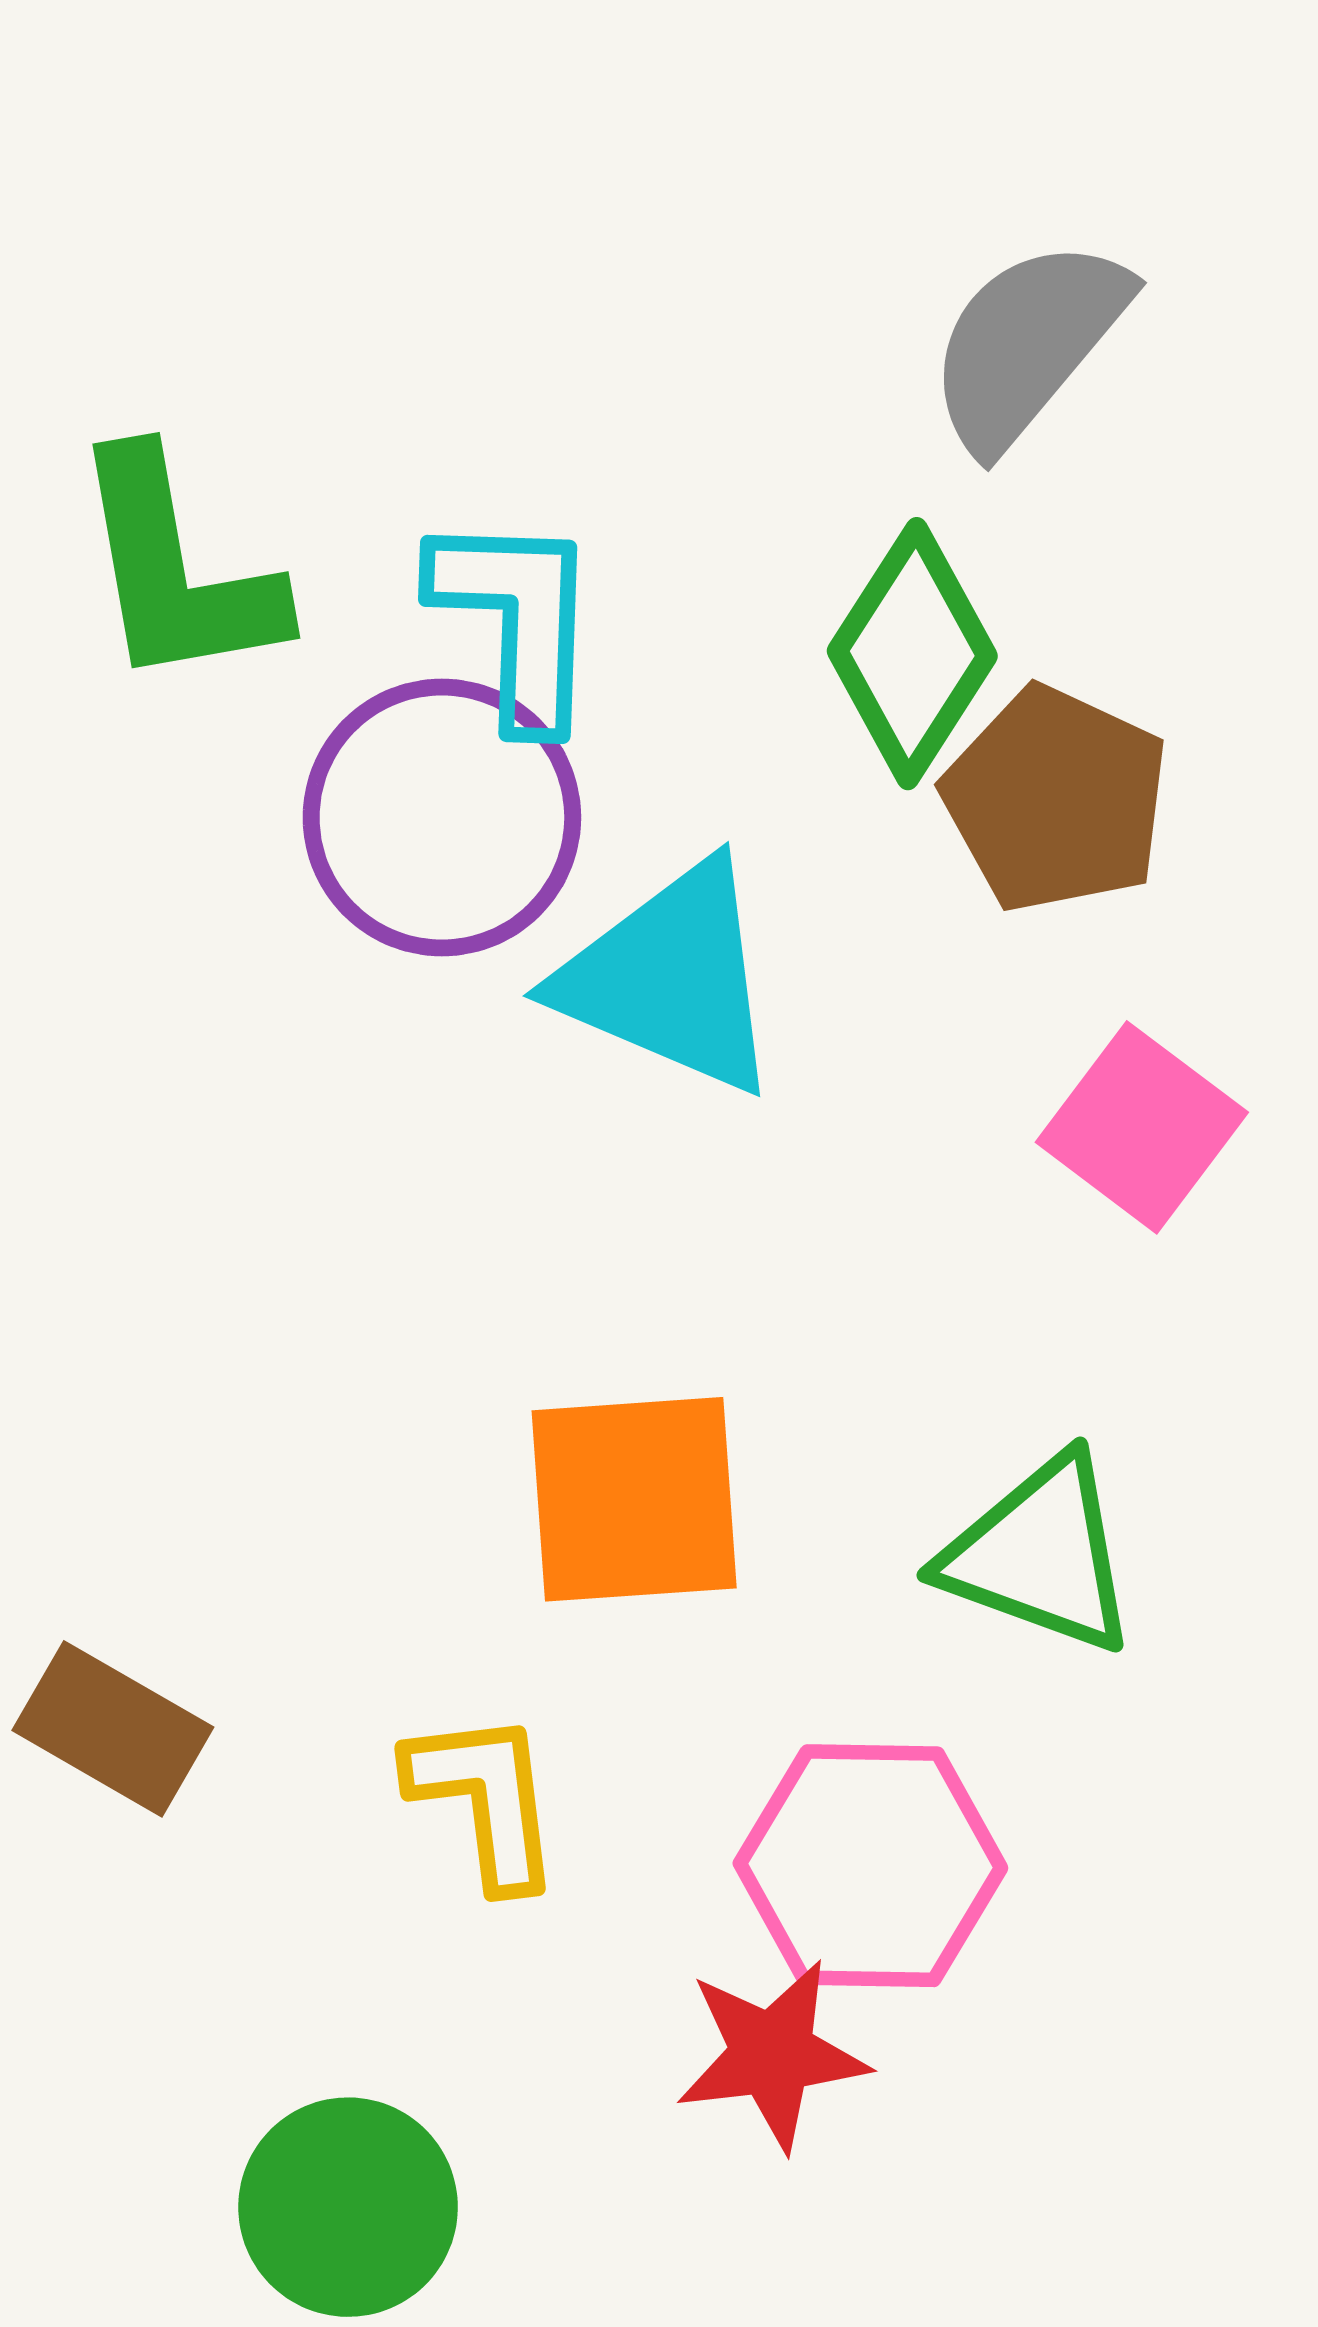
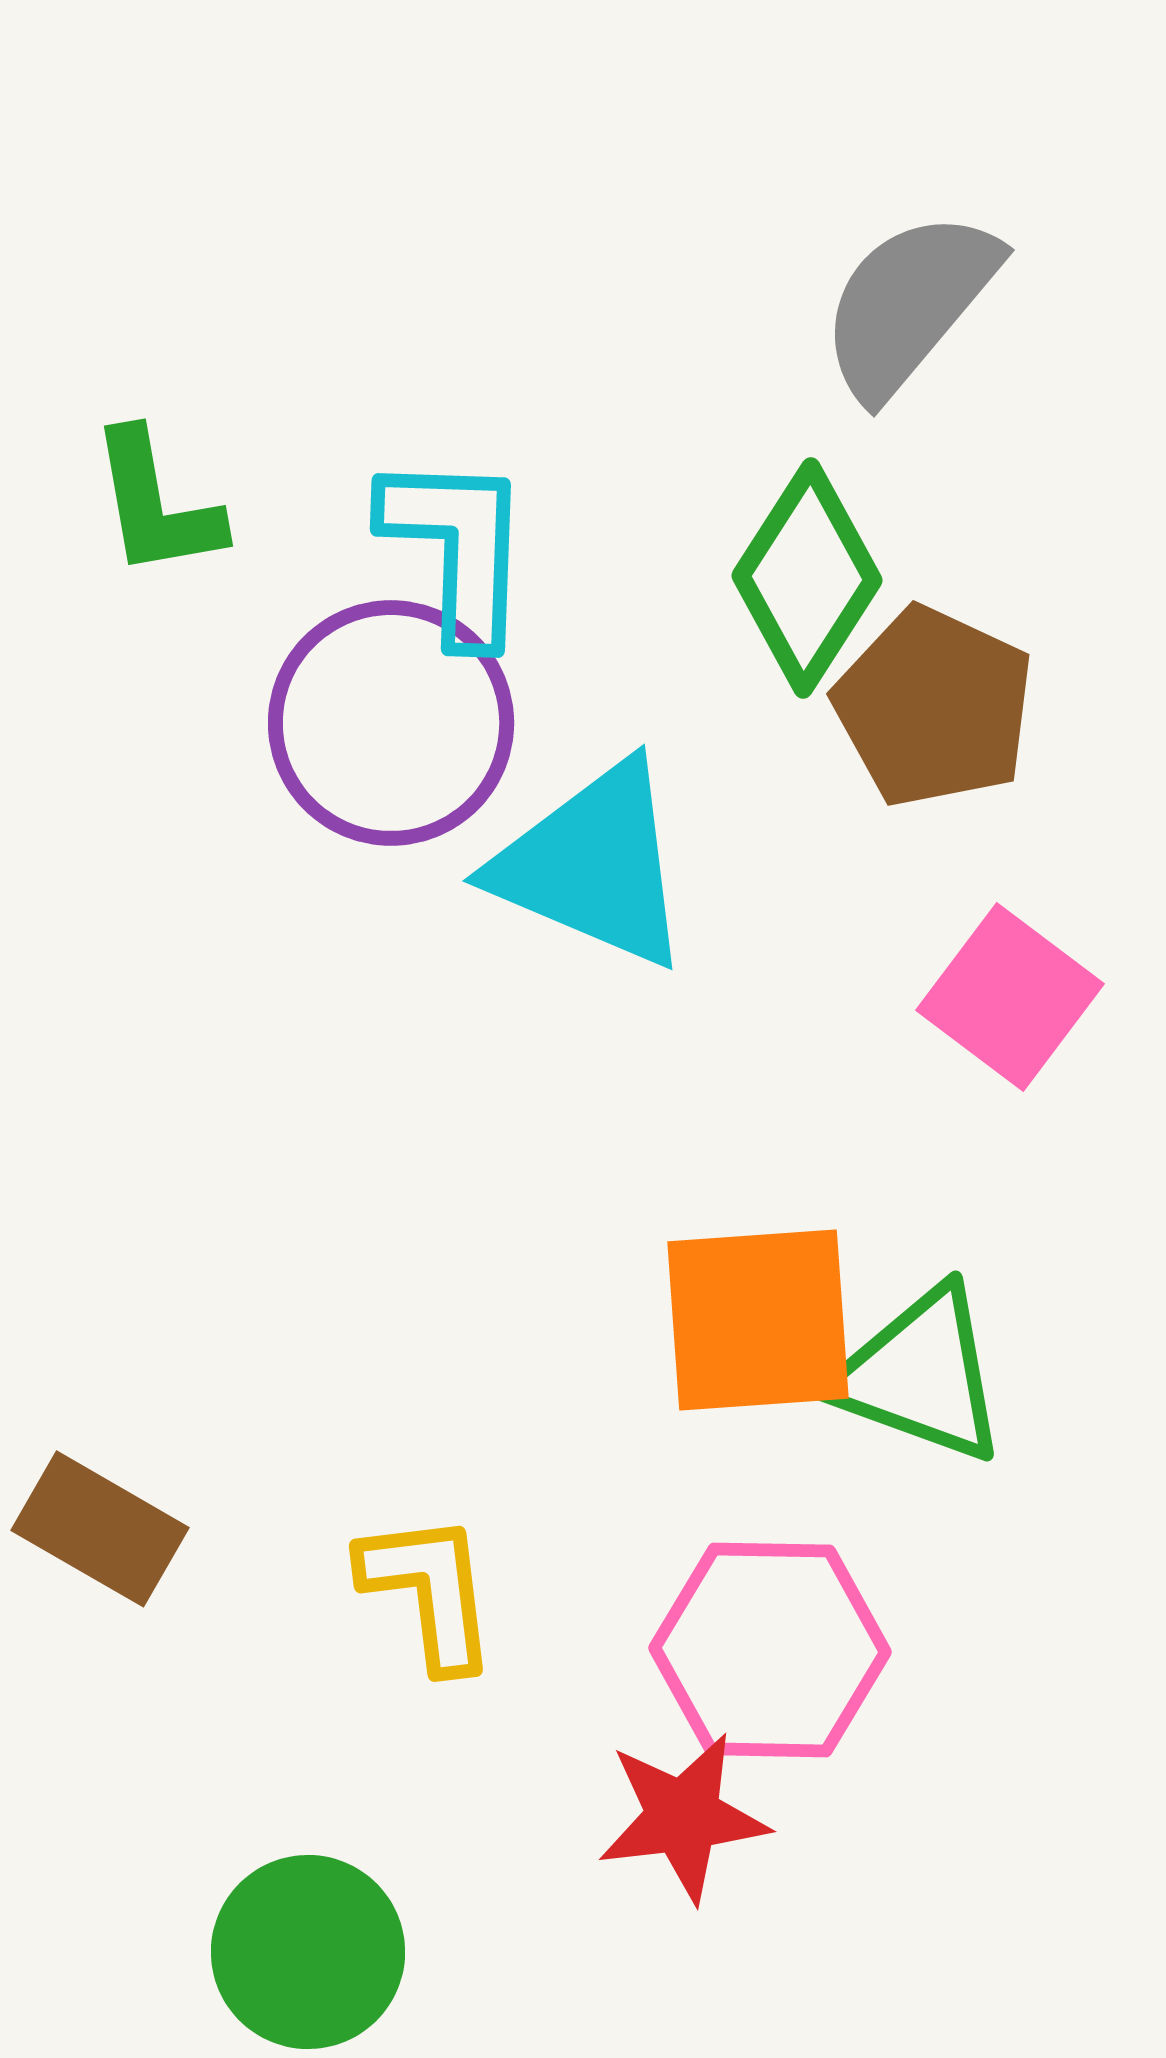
green L-shape: (176, 570) -> (156, 504), size x0.7
orange square: (634, 1499) -> (758, 1320), moved

